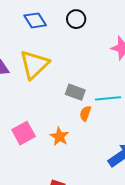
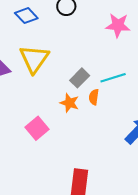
gray rectangle: (75, 92) -> (80, 78), turned -54
orange star: (59, 136) -> (69, 103), moved

